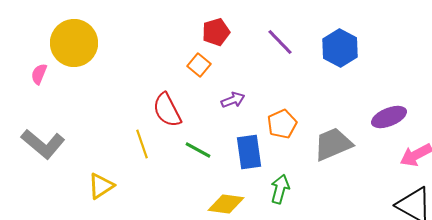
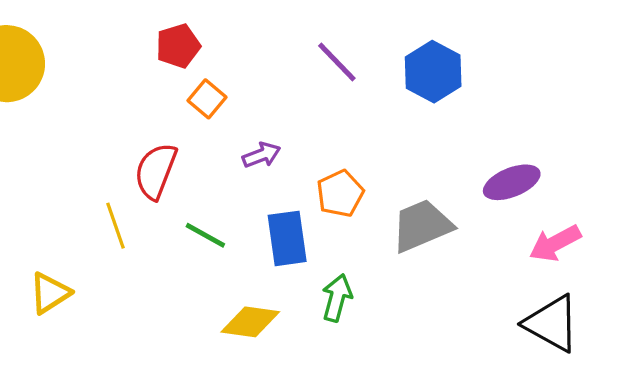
red pentagon: (216, 32) -> (178, 46), moved
red semicircle: (167, 110) -> (156, 171), turned 48

